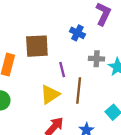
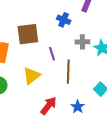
yellow triangle: (50, 94) -> (32, 76), moved

